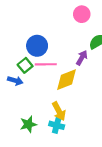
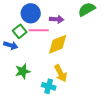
purple arrow: (82, 58) -> (57, 19), moved, turned 64
yellow arrow: (59, 111) -> (61, 73), moved
green star: (28, 124) -> (23, 71), moved

